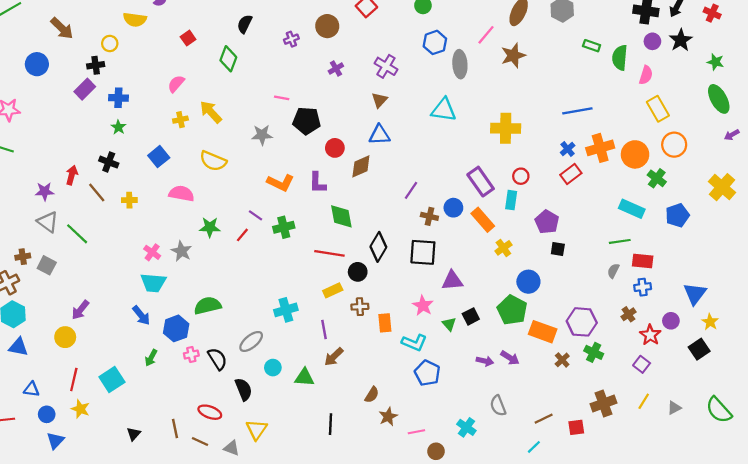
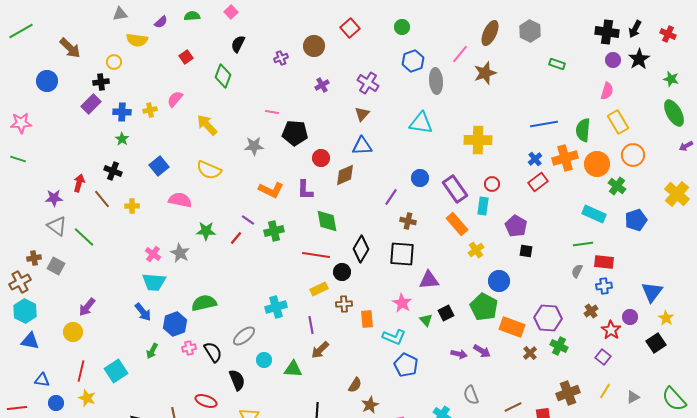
green semicircle: (620, 58) -> (583, 130), moved
yellow cross: (180, 120) -> (150, 110), moved
blue circle: (453, 208) -> (420, 178), moved

